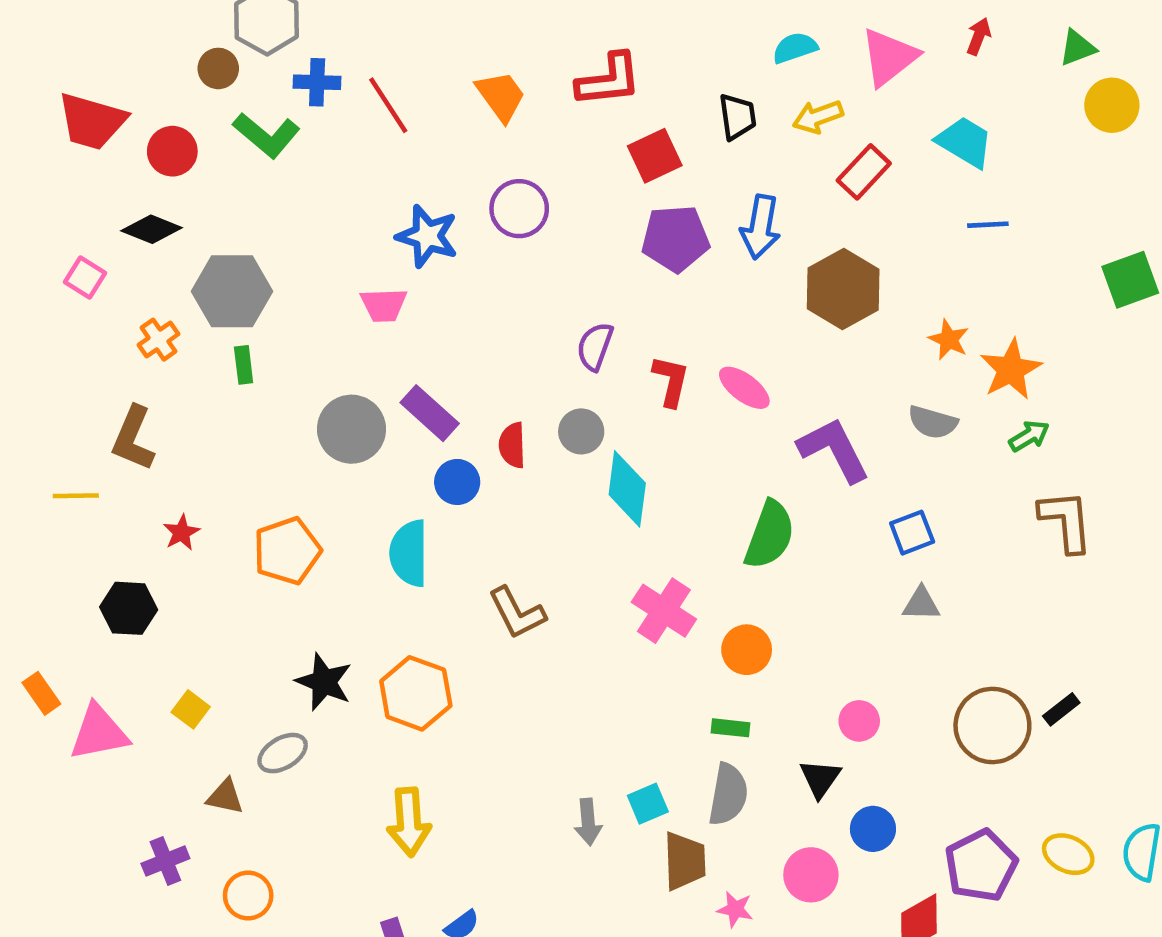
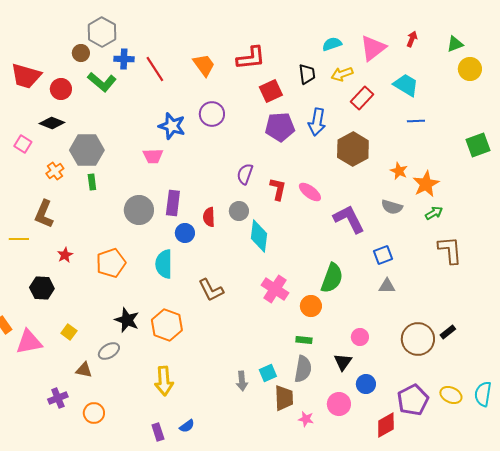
purple rectangle: (430, 413) -> (173, 203), turned 55
green semicircle: (770, 535) -> (332, 278), moved

